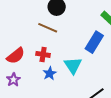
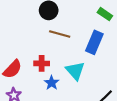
brown line: (48, 28) -> (60, 34), moved

